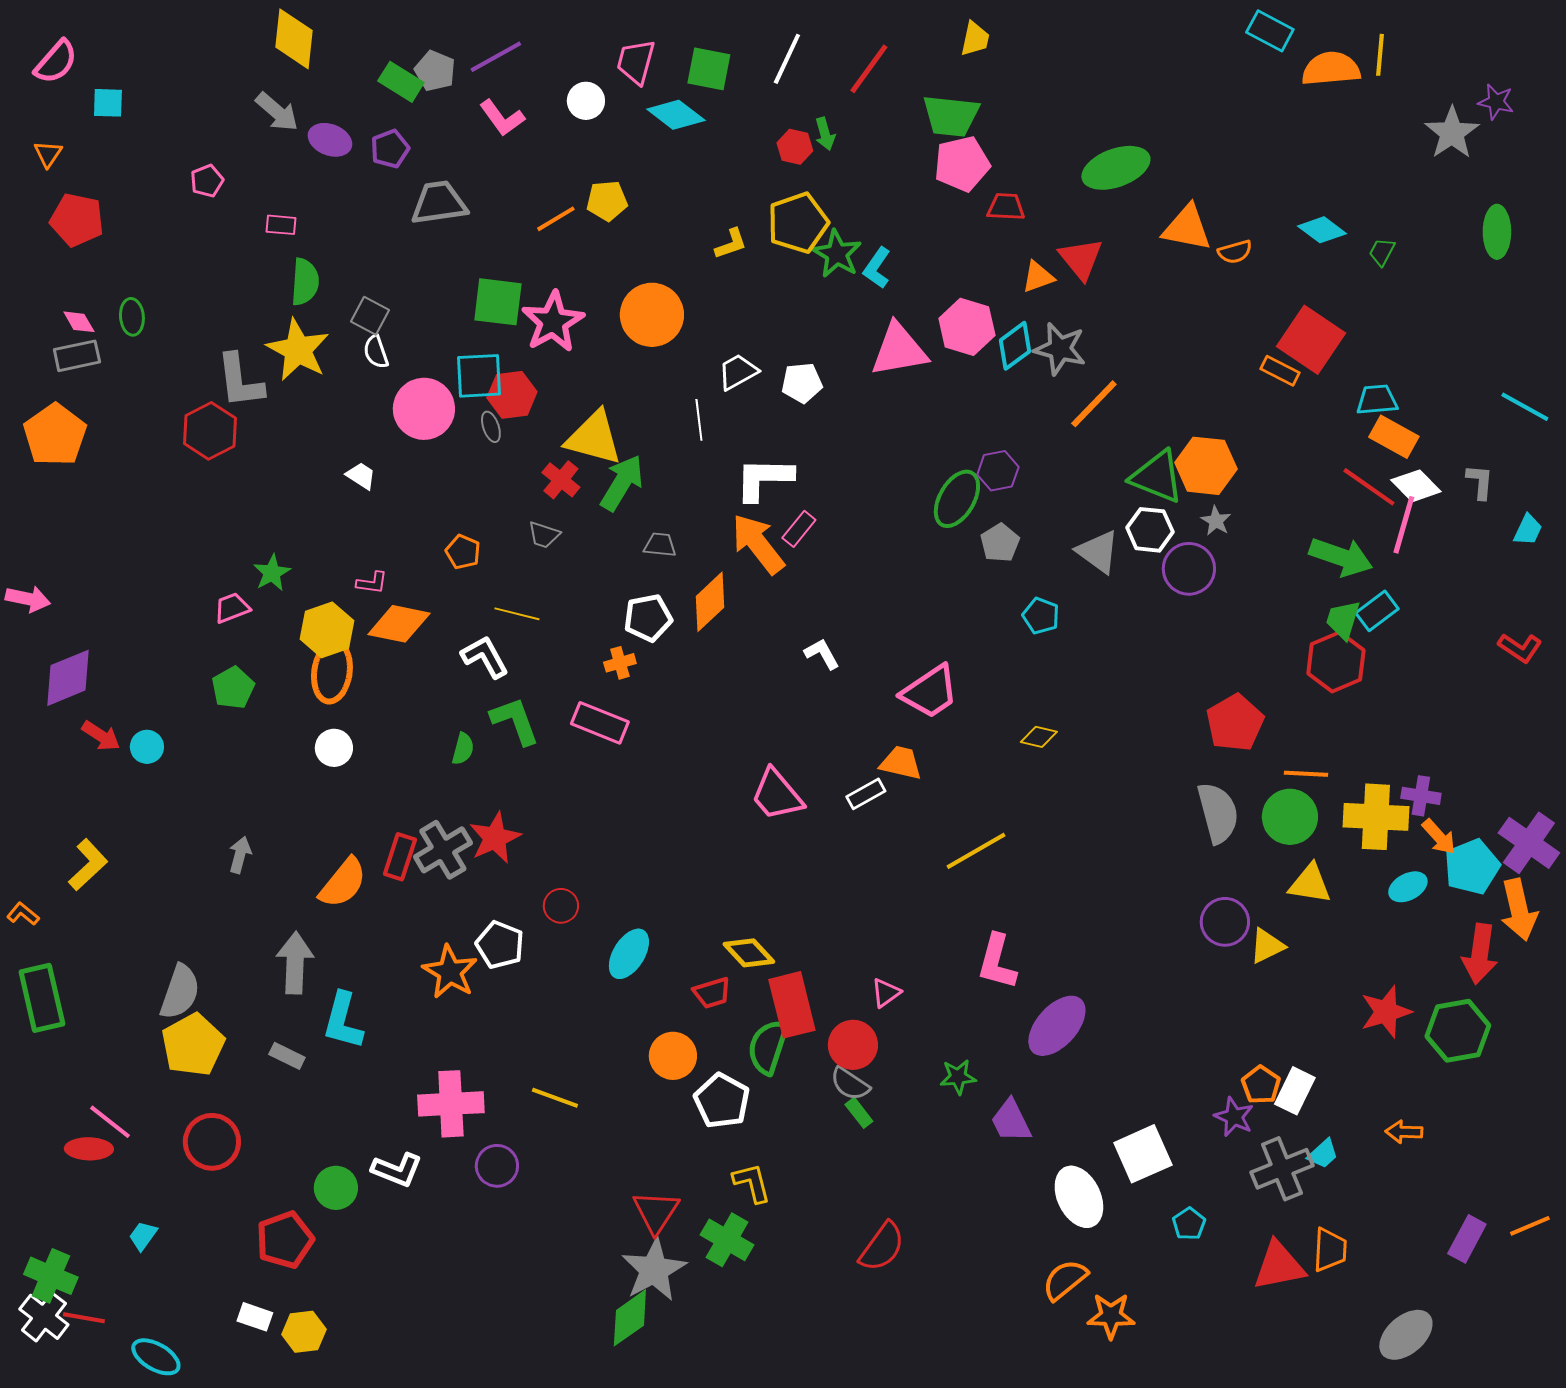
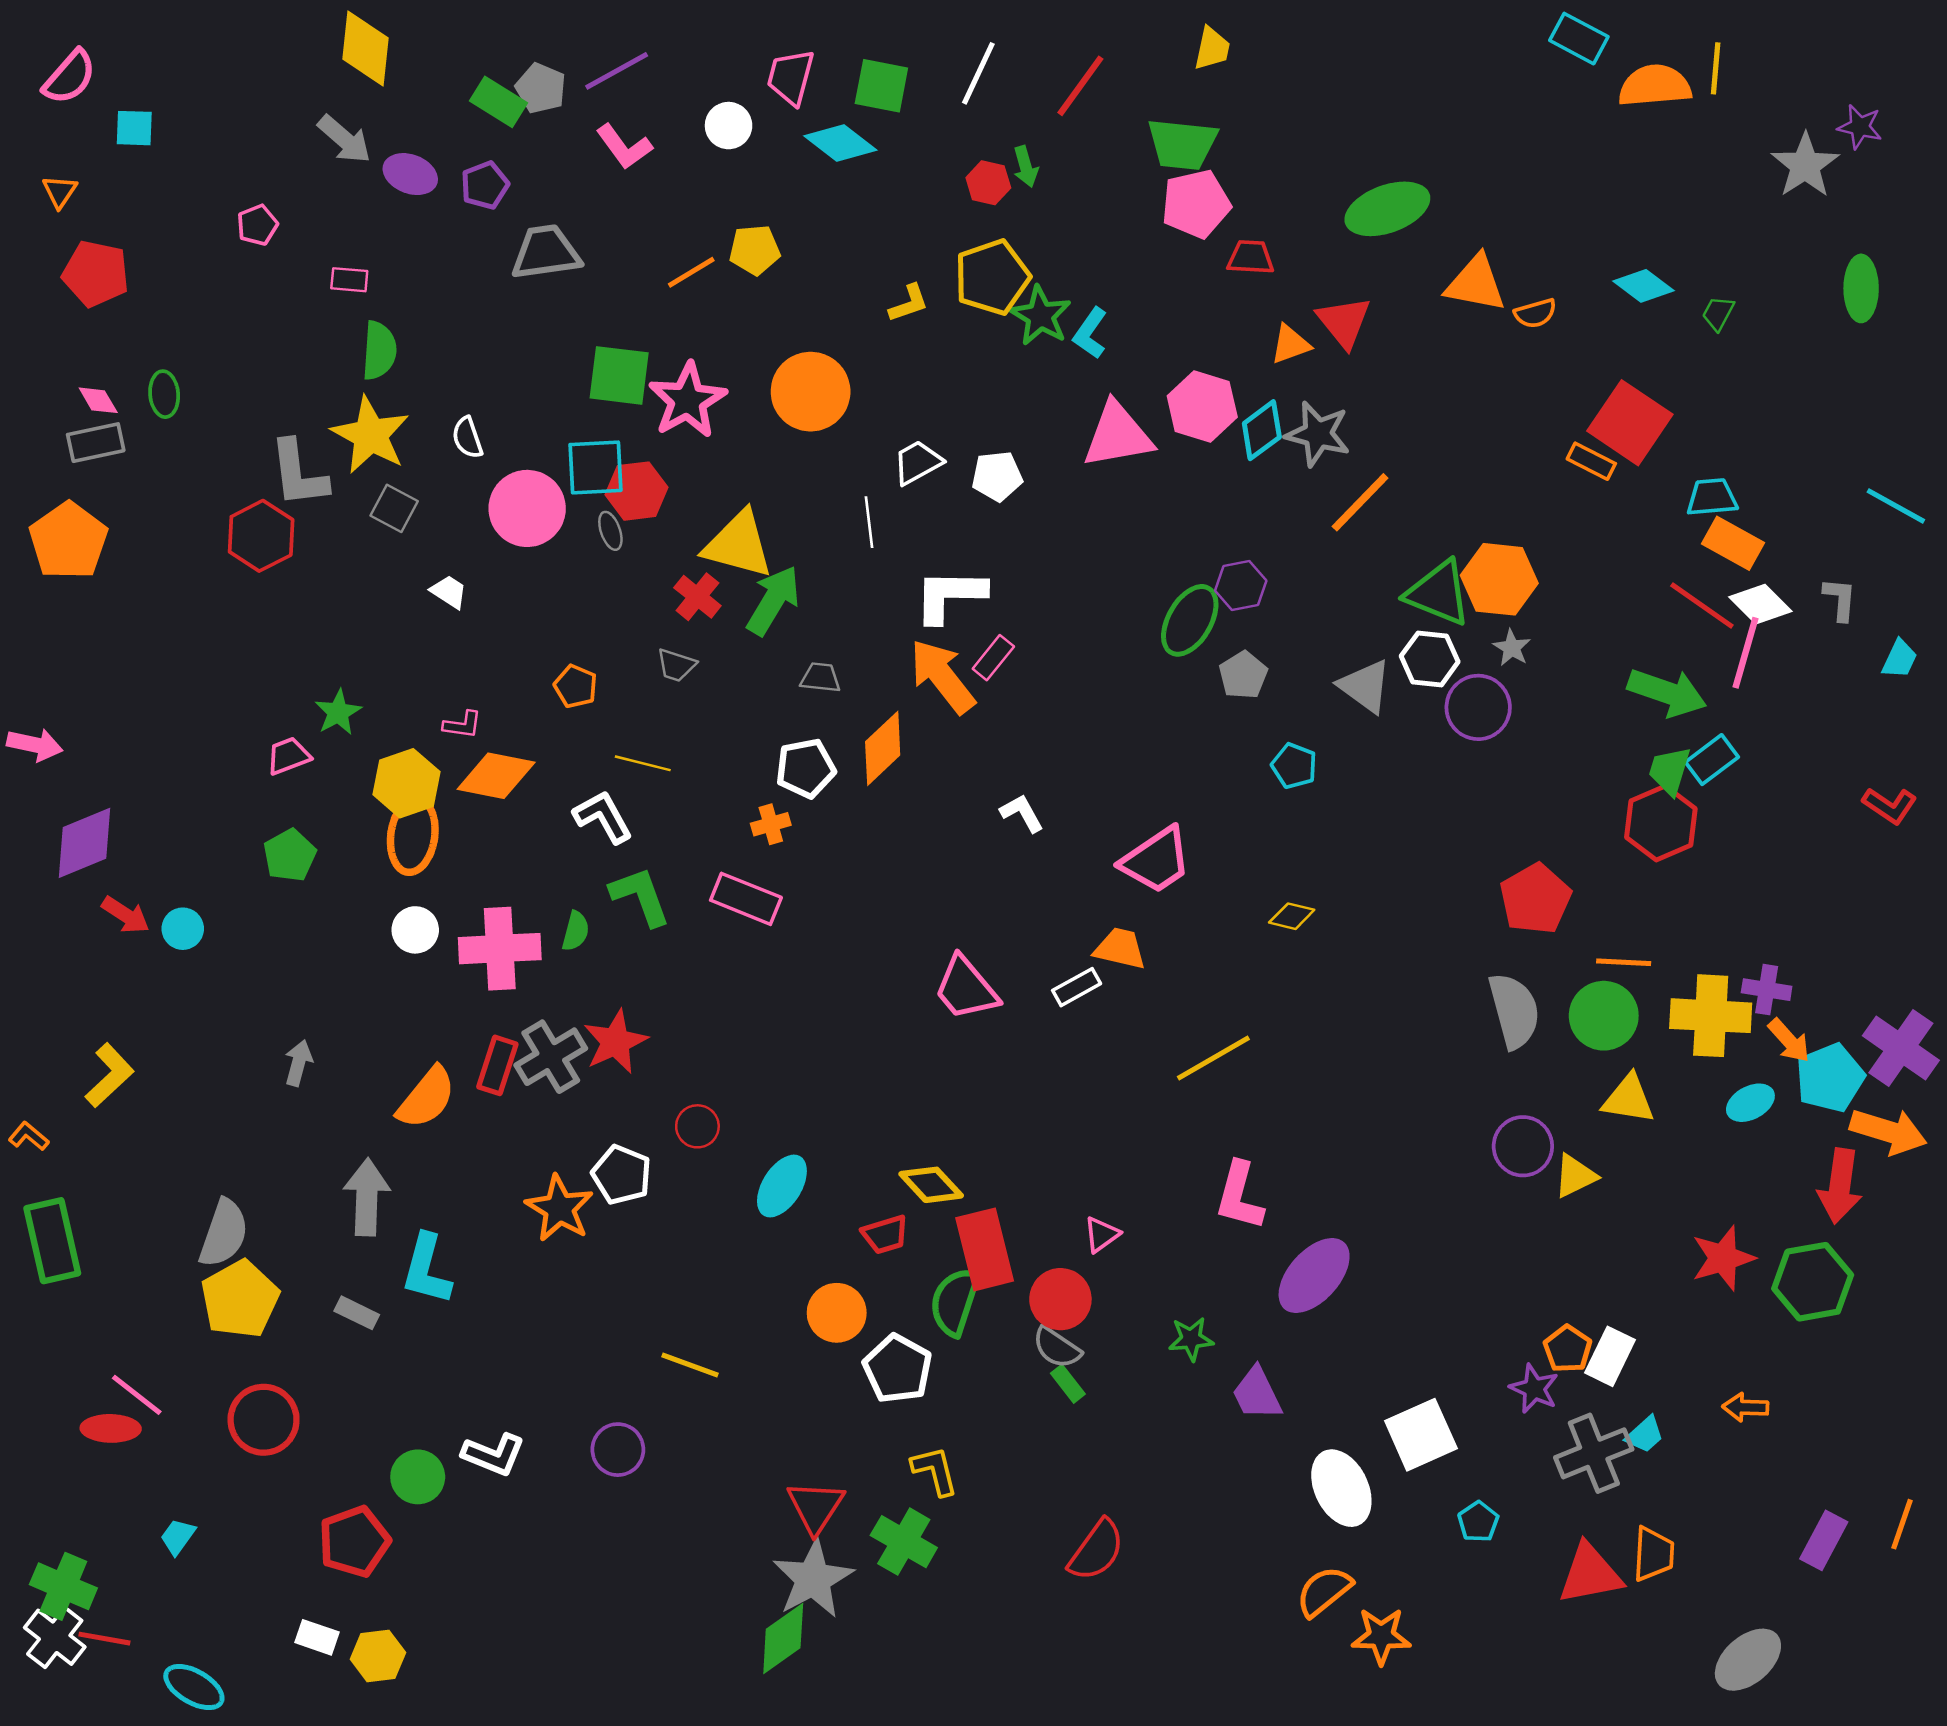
gray square: (370, 316) -> (394, 508), moved
orange arrow: (1519, 910) -> (1888, 1131), turned -60
pink cross: (451, 1104) -> (500, 949), moved
orange line: (1530, 1226) -> (1902, 1524), turned -48

